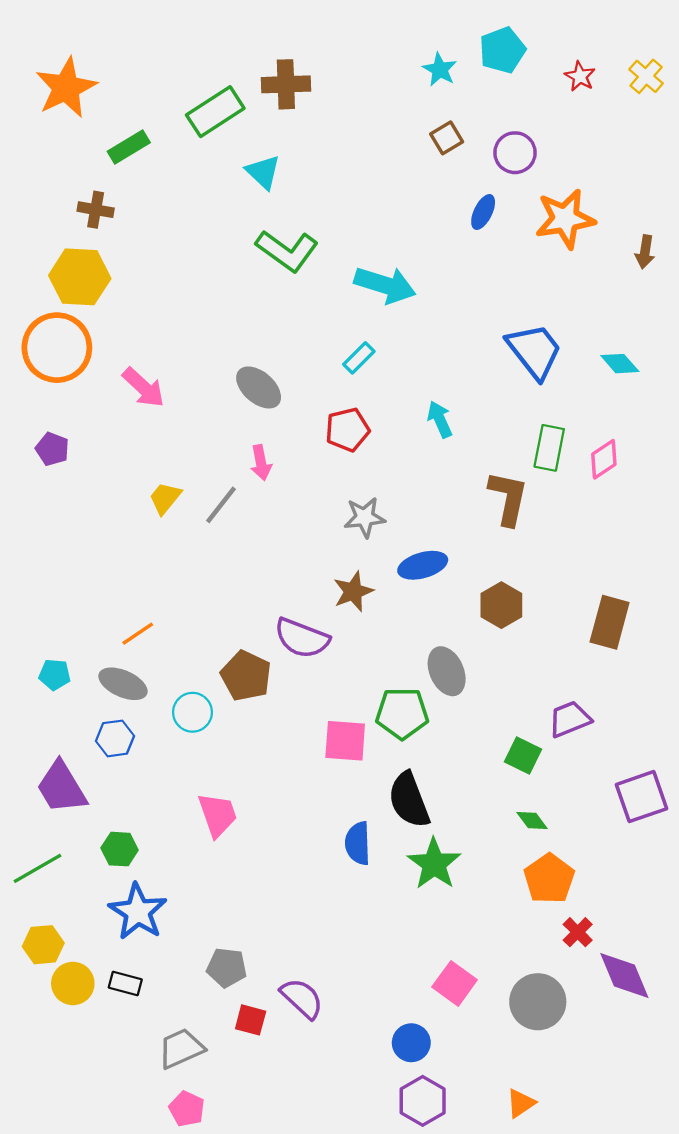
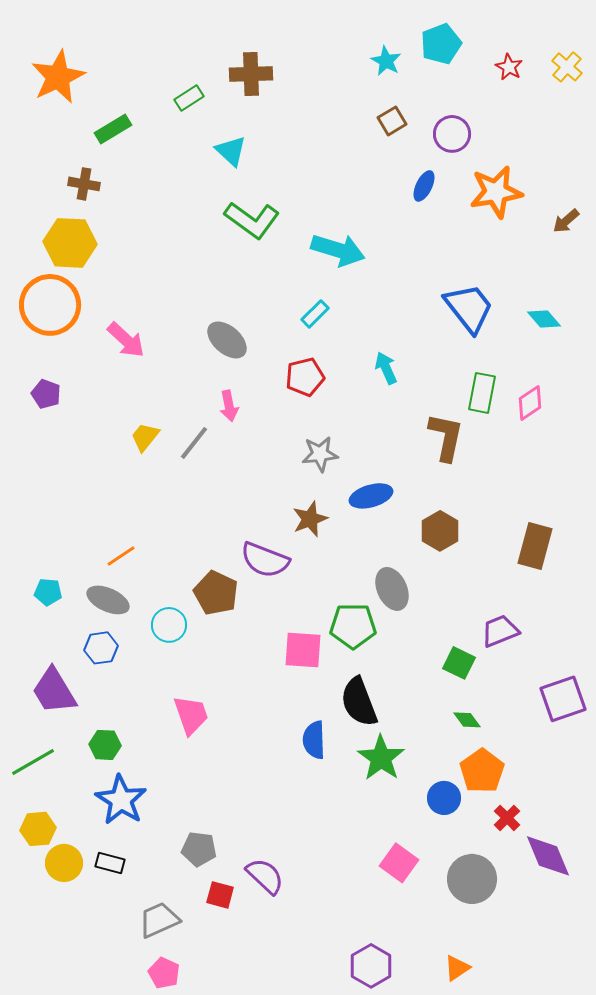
green rectangle: (215, 112) -> (189, 98), size x0.6
brown arrow: (645, 252) -> (566, 221), turned 40
blue circle: (411, 1043) -> (444, 798), moved

